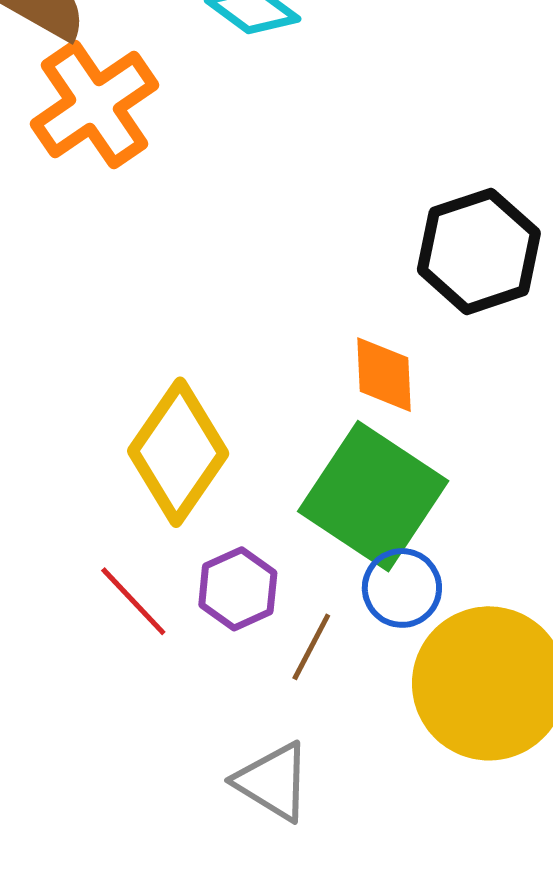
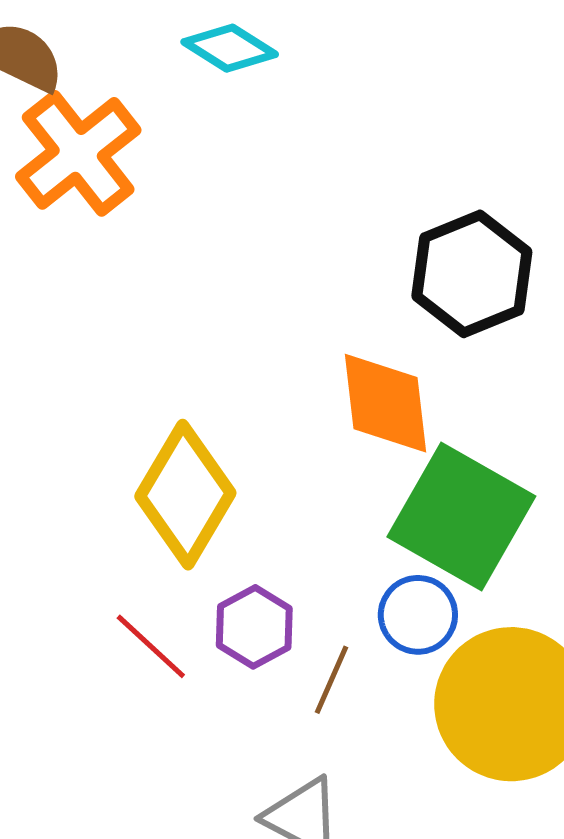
orange diamond: (384, 375) -> (385, 403), size x1.4
green square: (373, 496) -> (461, 516), moved

